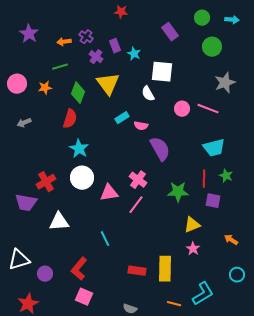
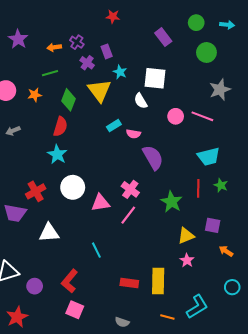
cyan star: (134, 54) -> (120, 72), moved
cyan star: (79, 149) -> (57, 154), moved
green star: (178, 192) -> (171, 202), turned 30
purple square: (213, 201) -> (213, 225), moved

